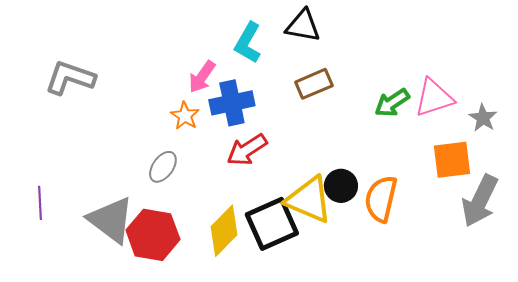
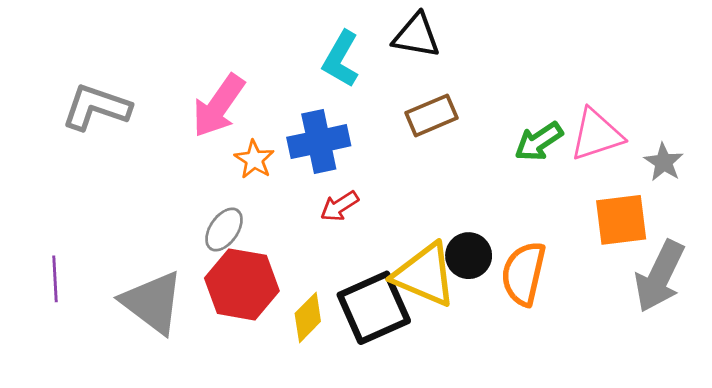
pink arrow: (202, 77) -> (218, 106), moved, size x1.4
red arrow: (247, 150) -> (339, 206), size x0.7
yellow diamond: (224, 231) -> (308, 317), size x0.7
red hexagon: (153, 235) -> (242, 284), moved

